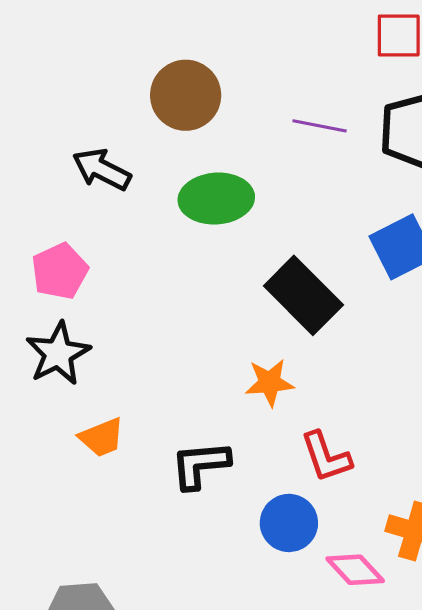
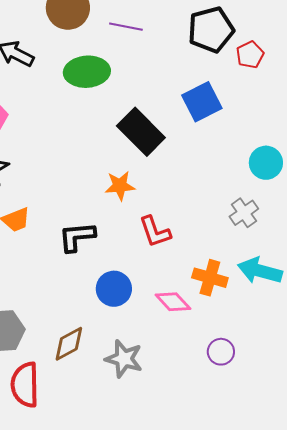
purple line: (320, 126) -> (126, 27), moved
blue circle: (289, 523) -> (114, 289), moved

